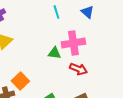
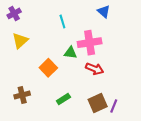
cyan line: (56, 12) -> (62, 21), moved
orange square: (20, 81) -> (48, 68), moved

